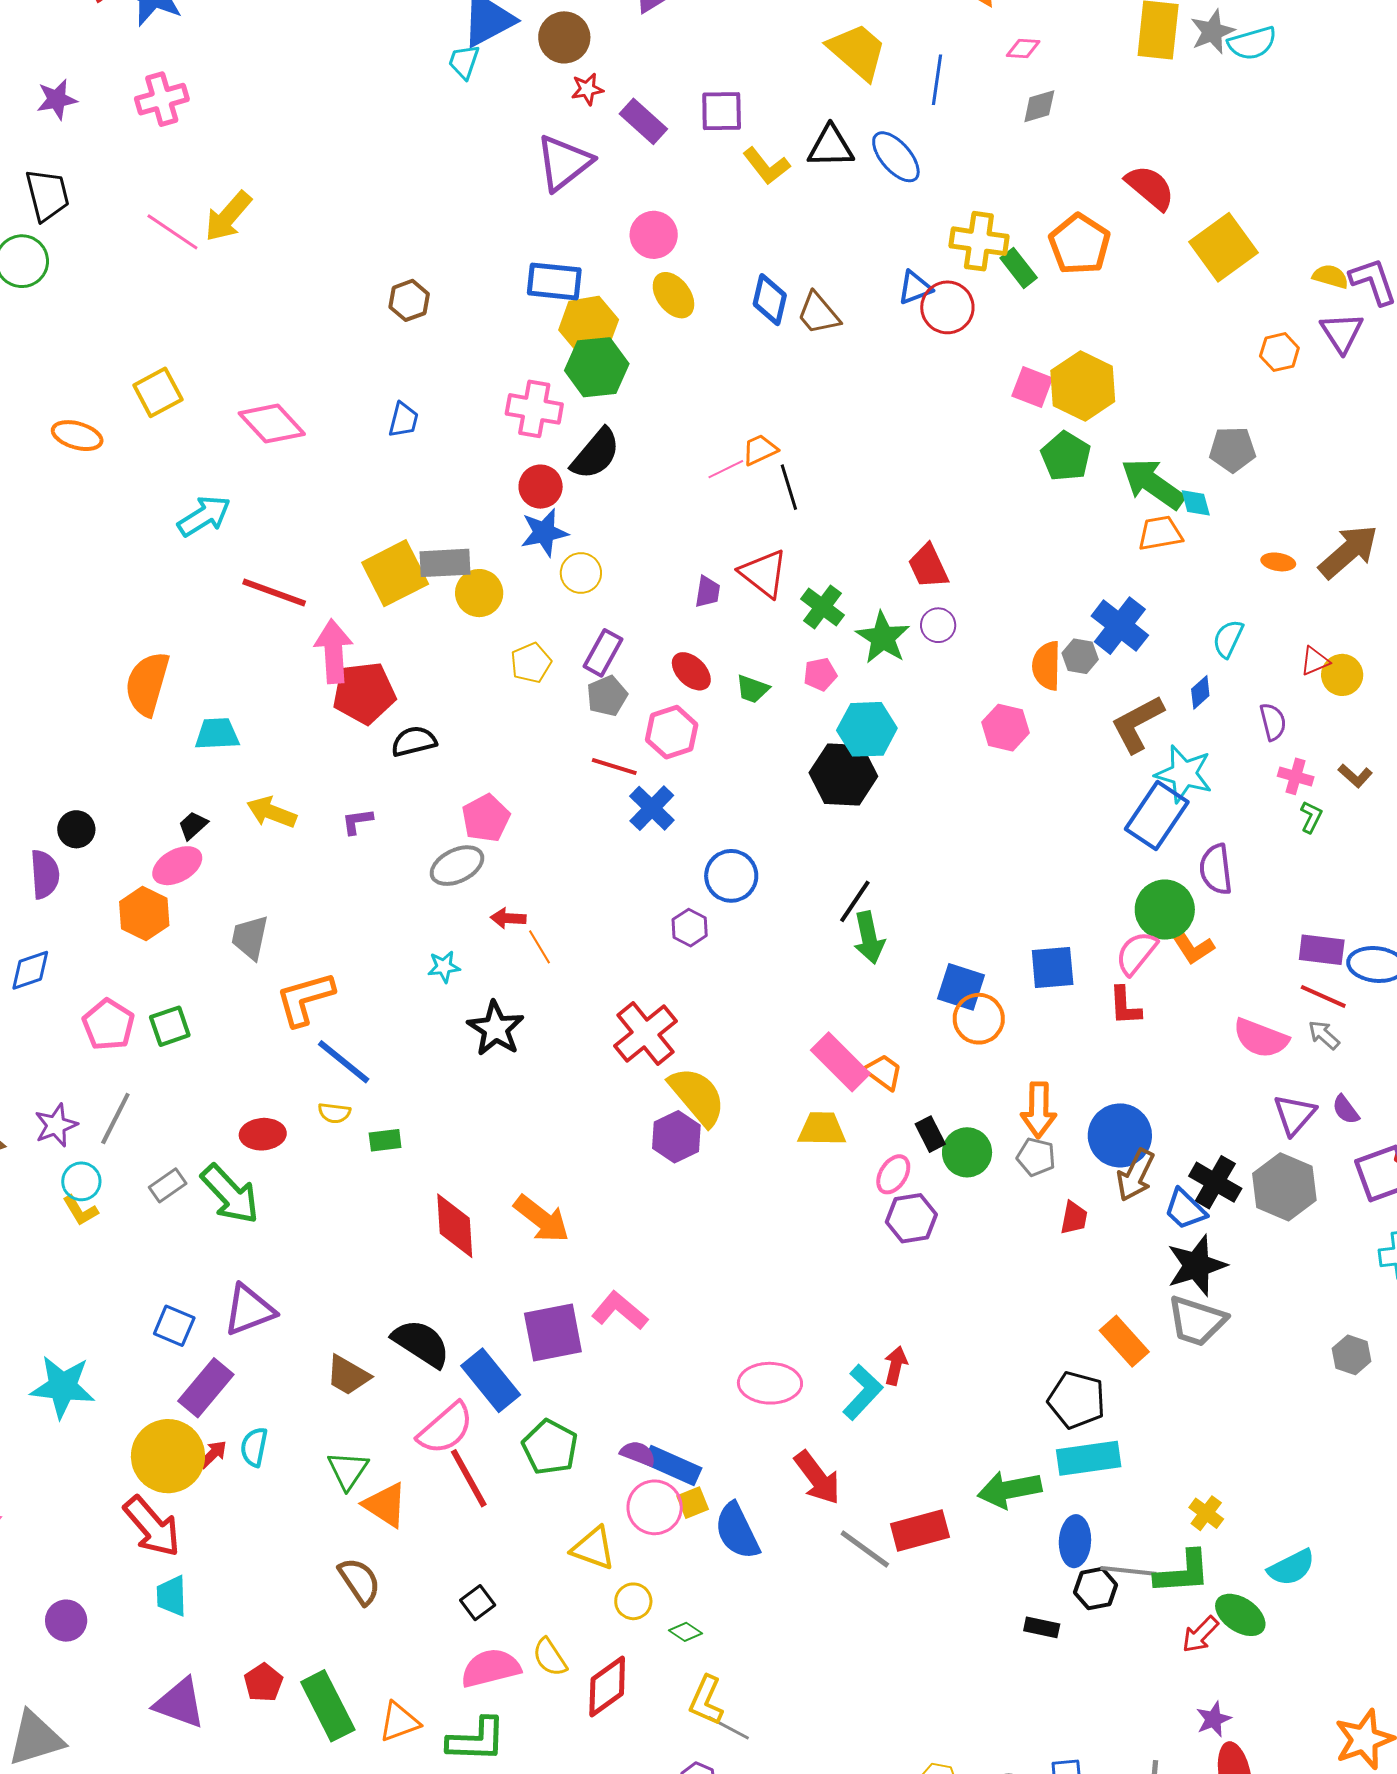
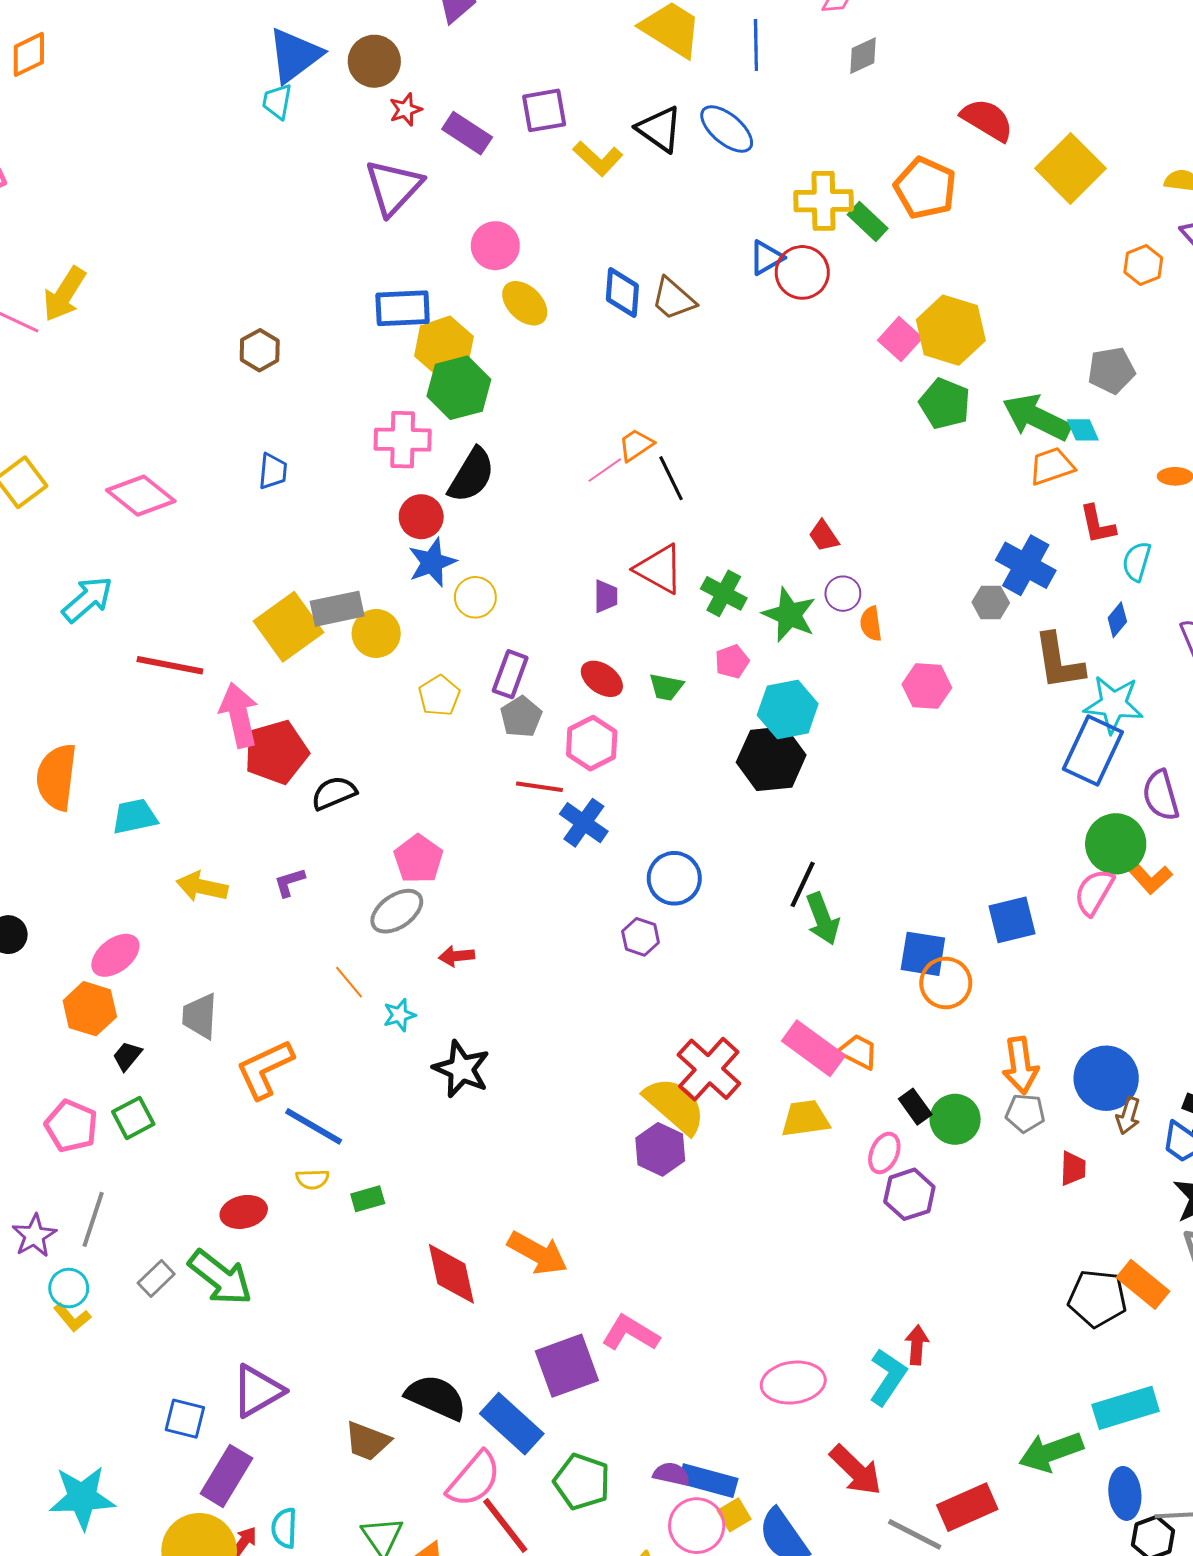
black triangle: (831, 147) -> (659, 129), turned 45
pink square: (1032, 387) -> (900, 339), turned 30
red trapezoid: (928, 566) -> (824, 536), size x0.7
orange semicircle: (1047, 666) -> (871, 624), moved, size x0.7
brown L-shape: (1137, 724) -> (1059, 661), turned -62
black trapezoid: (193, 825) -> (127, 1056), moved
orange line: (539, 947) -> (349, 982), moved
red L-shape: (1125, 1006) -> (1097, 524), moved
red cross: (645, 1033) -> (709, 1069), moved
brown arrow: (1136, 1175) -> (1128, 1116), size x0.7
black pentagon: (1077, 1400) -> (1097, 1298), moved

